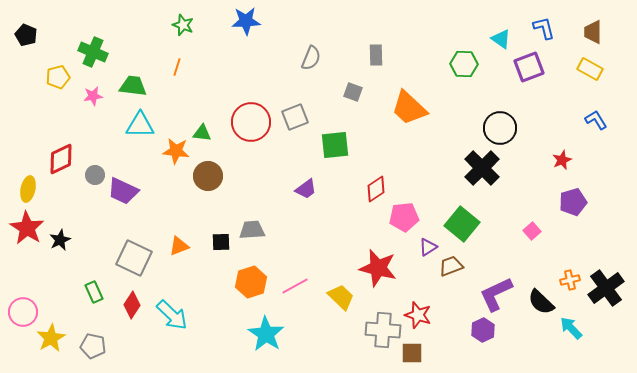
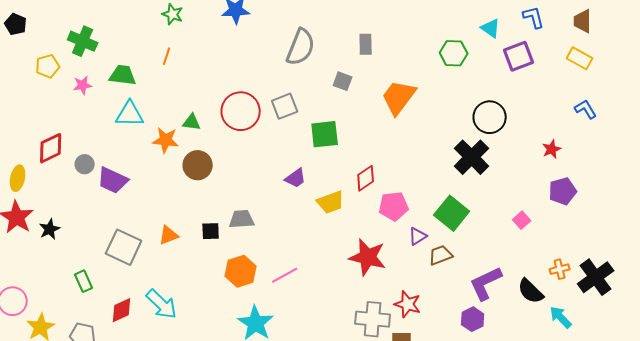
gray semicircle: (311, 58) -> (301, 47), size x1.5
orange trapezoid: (409, 108) -> (399, 97), turned 84
yellow trapezoid: (341, 297) -> (331, 202), moved, turned 116
red diamond: (132, 305) -> (122, 310), moved, turned 32

